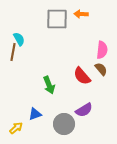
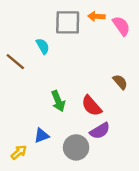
cyan semicircle: (19, 39) -> (43, 46), moved
pink semicircle: (102, 50) -> (121, 26), moved, turned -42
brown line: (13, 52) -> (15, 62), turned -60
red semicircle: (82, 76) -> (92, 106), moved

